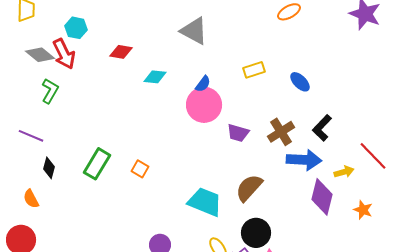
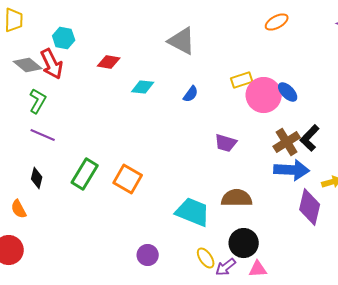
pink circle: (204, 105) -> (264, 95), moved
brown cross: (281, 132) -> (287, 142), moved
purple line: (31, 136) -> (43, 135), moved
orange square: (140, 169) -> (128, 179), size x1.6
brown semicircle: (249, 188) -> (237, 198), turned 48

